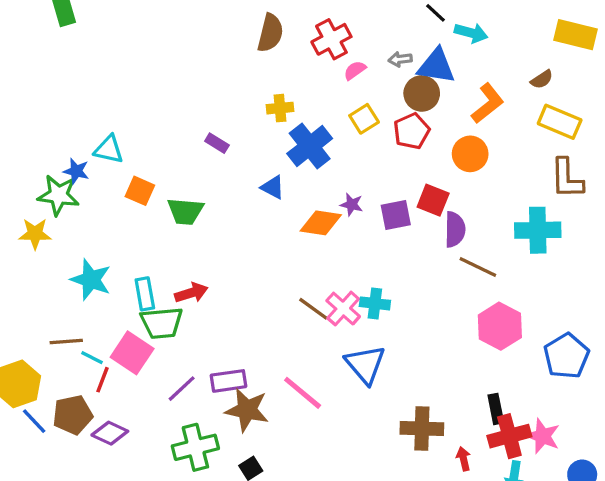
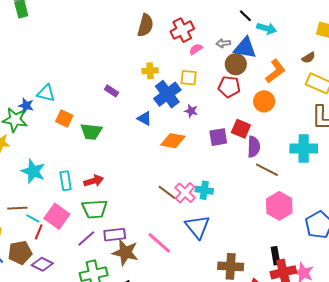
yellow square: (364, 119) -> (189, 78), moved, turned 36
red pentagon: (412, 131) -> (229, 87), turned 30
purple star: (352, 204) -> (191, 111), moved
green trapezoid: (162, 323) -> (95, 209), moved

